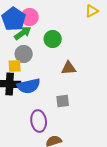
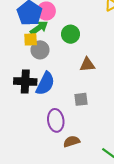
yellow square: (15, 66) -> (31, 39), moved
blue semicircle: (29, 86) -> (45, 84), turned -50

